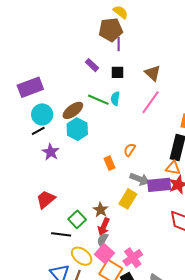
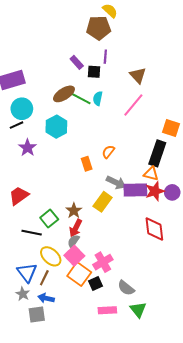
purple line: (119, 44) -> (105, 57), moved
black square: (118, 72) -> (94, 72), moved
brown ellipse: (73, 110) -> (64, 94), moved

